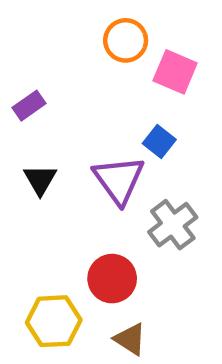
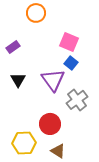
orange circle: (126, 40) -> (36, 13), moved
pink square: (175, 72) -> (69, 42), moved

